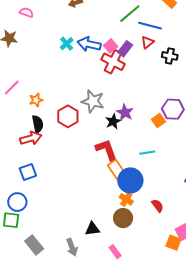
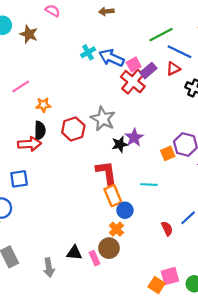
blue circle: (130, 180) -> (125, 210), size x0.6
red semicircle: (158, 206) -> (167, 229), moved
pink rectangle: (115, 252) -> (94, 258), moved

